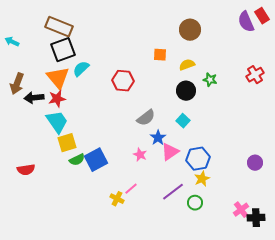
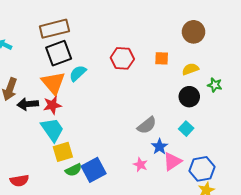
brown rectangle: (59, 27) -> (54, 29), turned -36
red hexagon: (123, 81) -> (122, 58), moved

